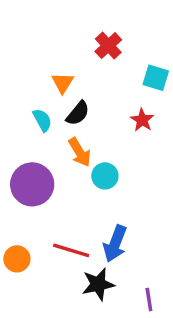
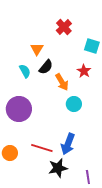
orange arrow: (80, 152) -> (62, 82), moved
cyan circle: (105, 176) -> (74, 104), moved

